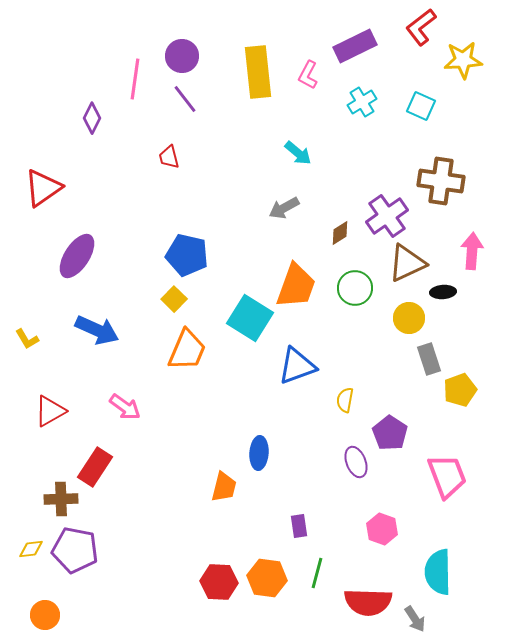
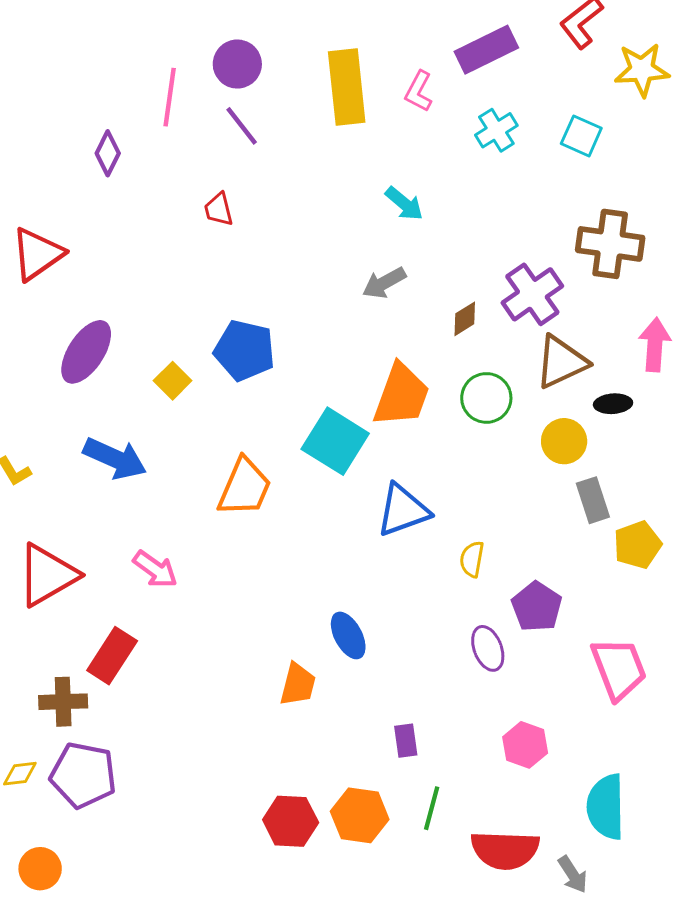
yellow square: (174, 299) -> (173, 381), moved
red triangle: (50, 411) -> (47, 575), size x1.4
blue ellipse: (259, 453) -> (348, 635), turned -32

